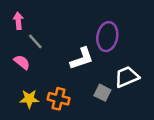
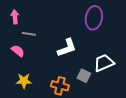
purple ellipse: (107, 37) -> (94, 18), moved
gray line: (35, 41) -> (29, 34), turned -40
orange cross: (59, 99) -> (60, 86), moved

